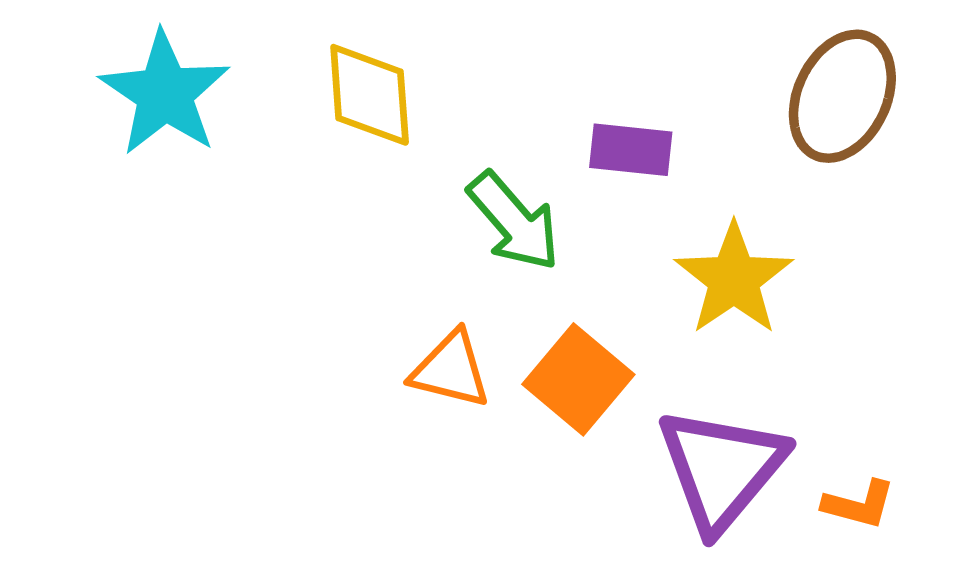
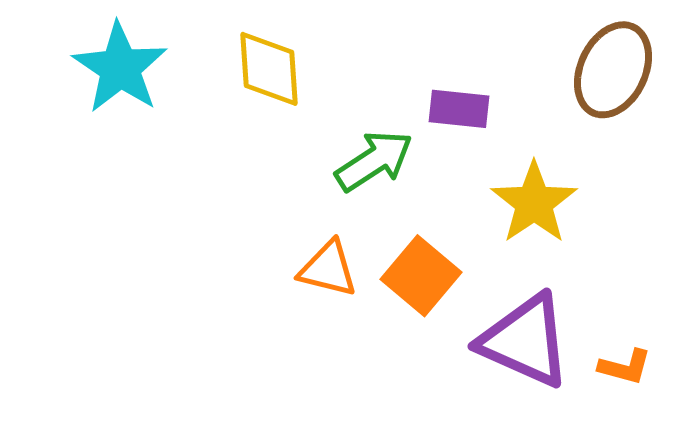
green arrow: (514, 221) -> (374, 161), turned -82
purple triangle: (721, 469) -> (525, 341), turned -46

